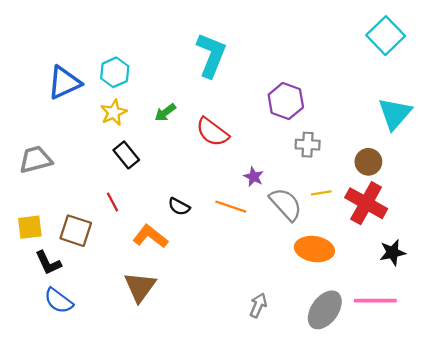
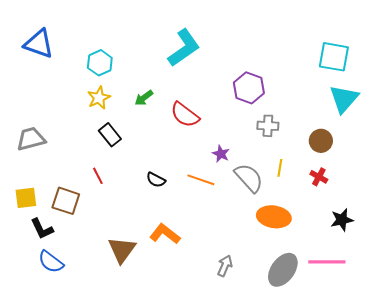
cyan square: (386, 36) -> (334, 57), moved, turned -36
cyan L-shape: (211, 55) -> (184, 48), turned 33
blue triangle: (64, 83) -> (39, 44), moved, turned 44
yellow line: (321, 193) -> (280, 168), turned -72
red cross: (366, 203) -> (319, 177), size x0.5
orange L-shape: (150, 236) -> (165, 234), moved

